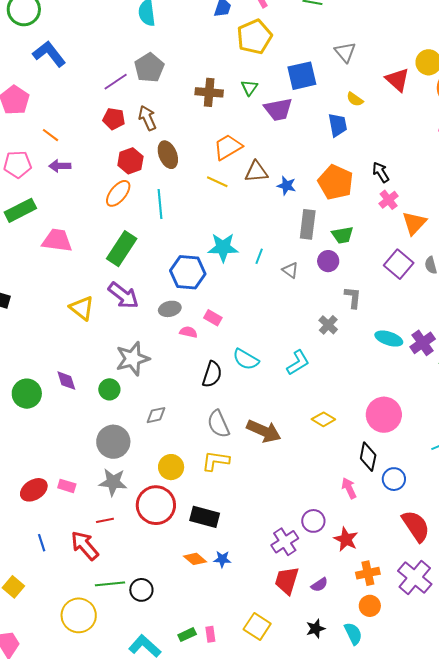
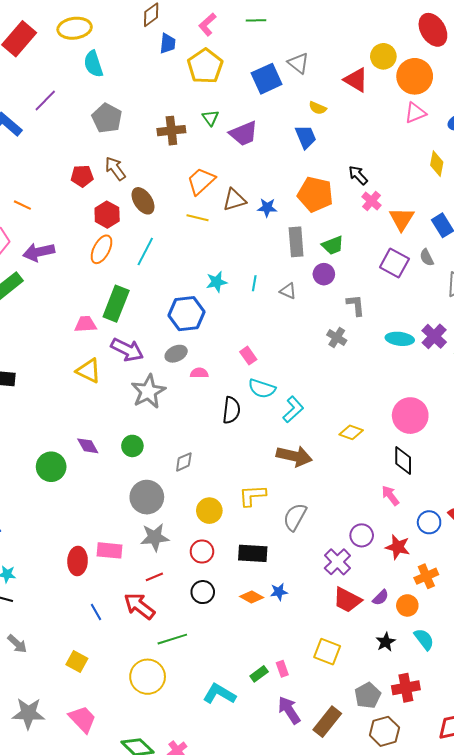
blue square: (302, 76) -> (267, 79), moved
purple line: (116, 82) -> (45, 101), moved
purple arrow: (60, 166) -> (39, 252), moved, size x1.4
cyan line: (160, 204) -> (145, 251), turned 44
pink trapezoid: (57, 240) -> (85, 324), moved, size x0.7
cyan star: (223, 247) -> (217, 282), size x0.7
pink rectangle: (213, 318) -> (248, 356), moved, turned 36
gray star: (133, 359) -> (148, 391), moved
cyan L-shape: (298, 363) -> (293, 409), moved
gray semicircle: (218, 424) -> (295, 517), moved, turned 64
blue circle: (394, 479) -> (429, 522), moved
pink rectangle: (67, 486) -> (110, 550), size x1.4
red ellipse: (34, 490) -> (78, 561), turned -44
red circle: (156, 505) -> (202, 551), size x0.6
red trapezoid: (287, 581) -> (347, 600), turned -68
black circle: (141, 590) -> (203, 592), moved
orange circle: (370, 606) -> (407, 605), moved

